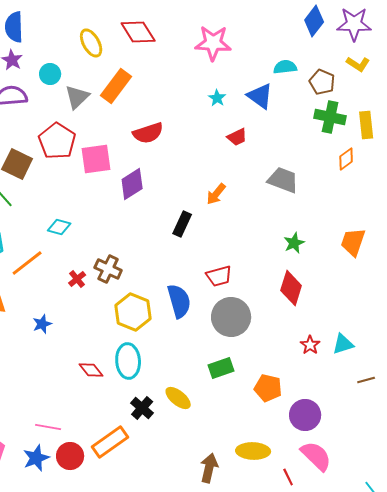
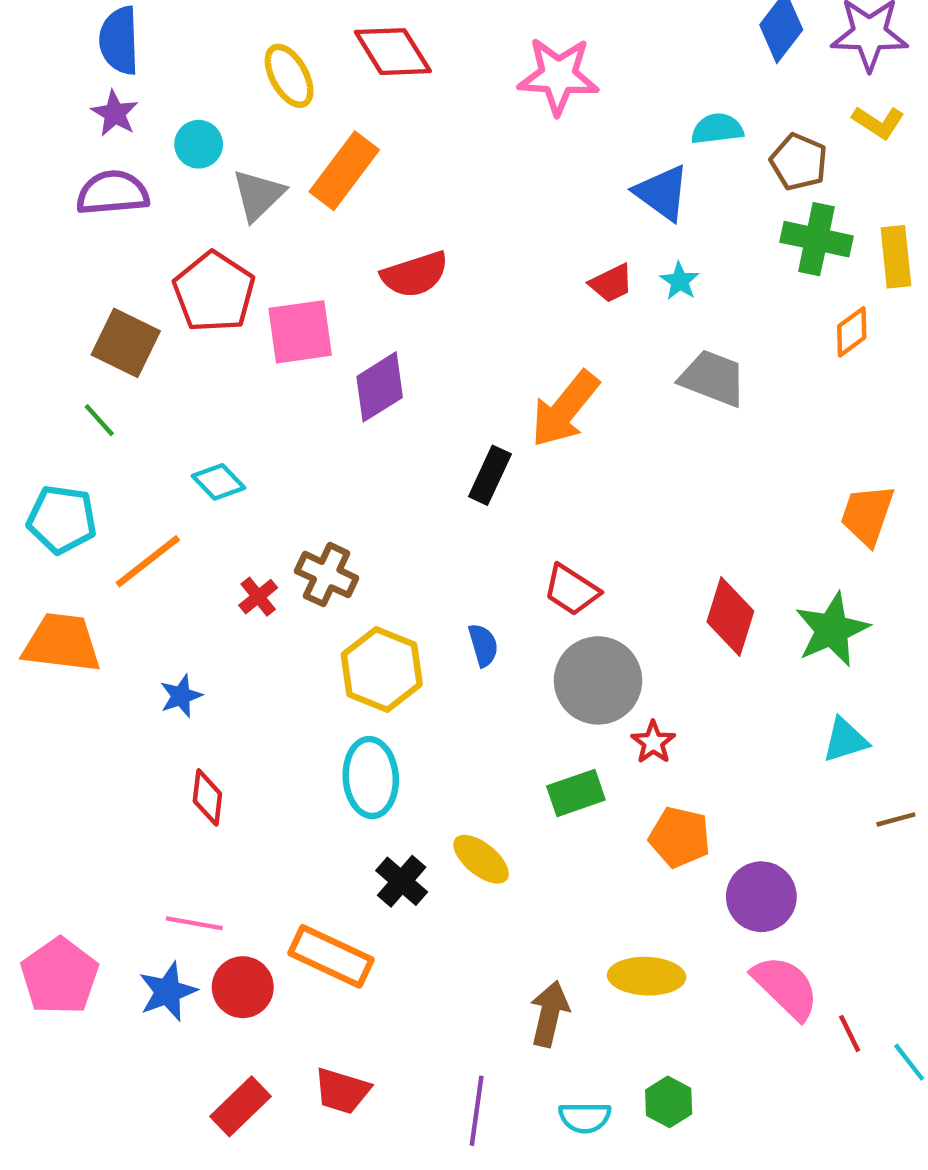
cyan star: (217, 98) -> (680, 281), moved
orange arrow: (216, 194) -> (565, 409), size x1.6
cyan diamond: (59, 227) -> (218, 482), turned 30
green star: (294, 243) -> (832, 630), moved, size x1.6
red trapezoid: (219, 276) -> (572, 590), turned 48
blue semicircle: (179, 301) -> (483, 645), size x0.6
red star: (310, 345) -> (653, 742), moved
red diamond: (91, 370) -> (207, 797), moved, turned 45
orange rectangle: (110, 442) -> (331, 956), turned 60
red line: (288, 477) -> (850, 1034), moved

